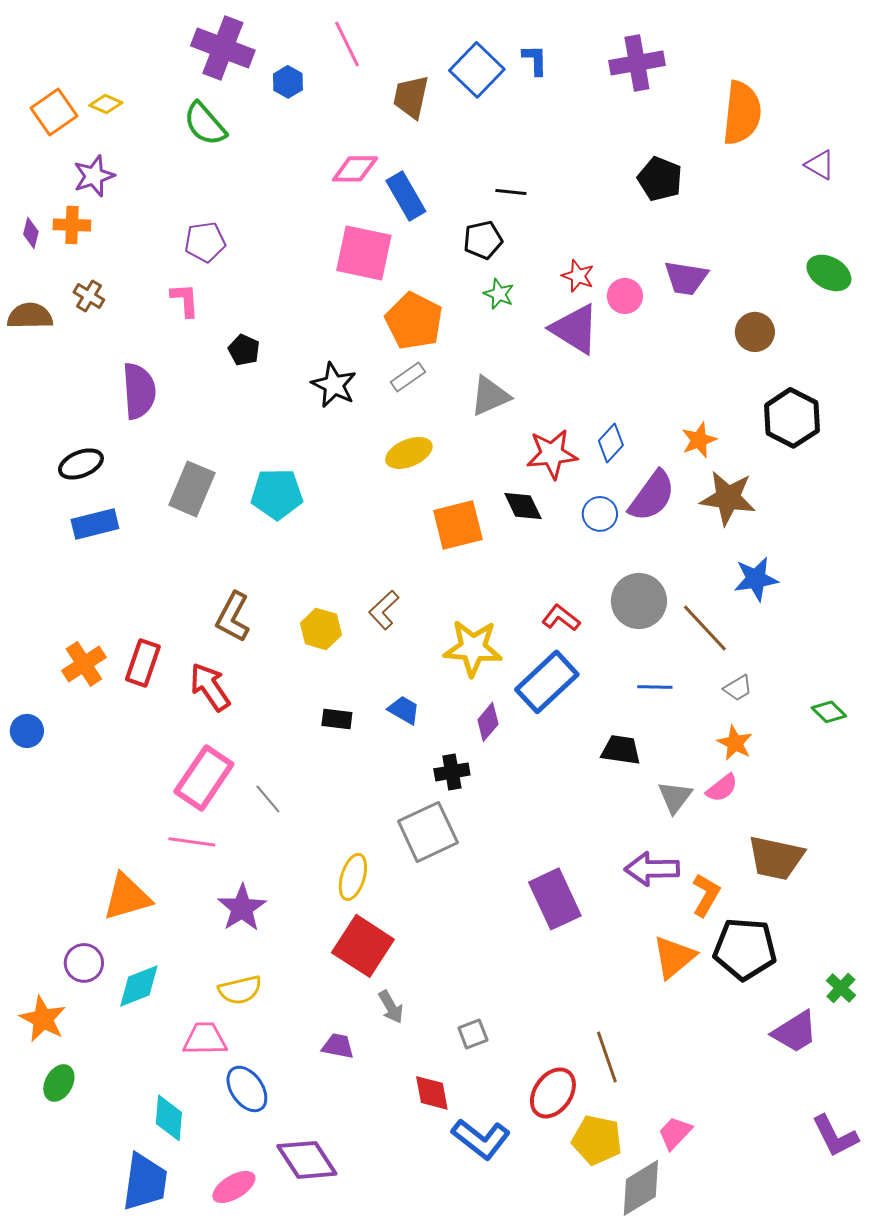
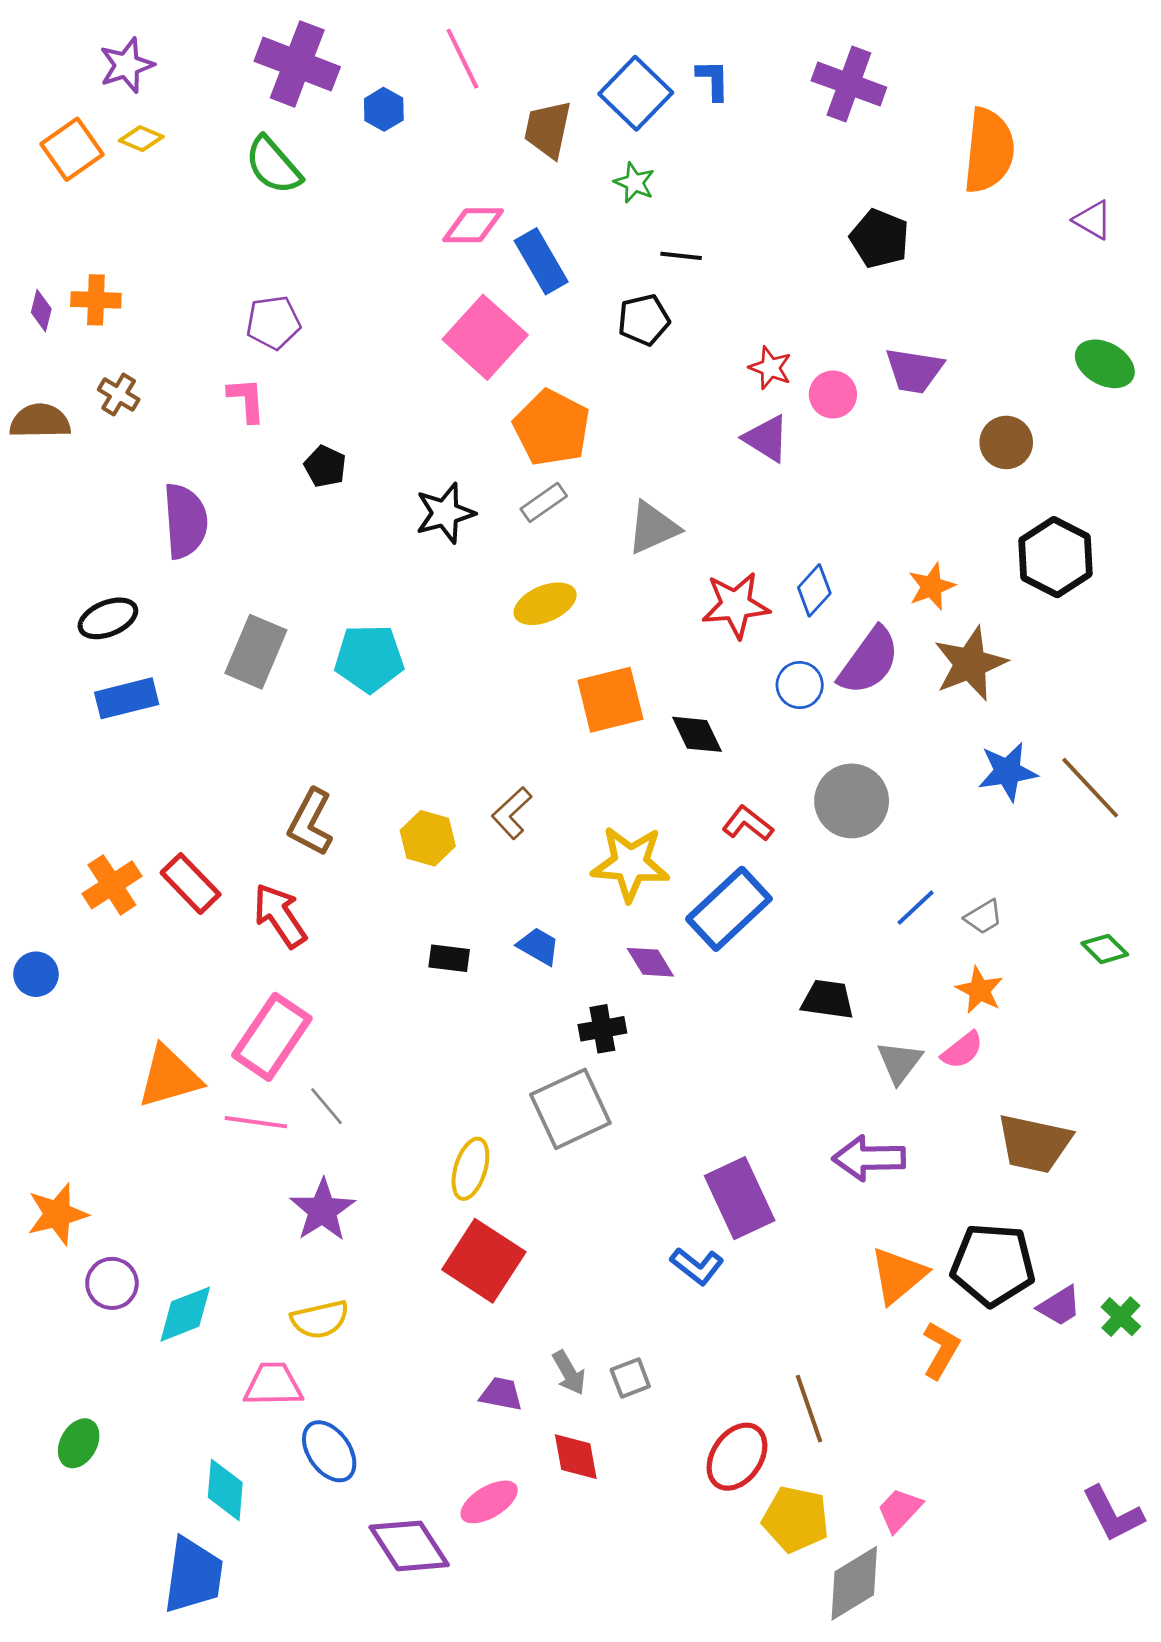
purple cross: (637, 63) -> (849, 84), turned 30
purple star: (94, 176) -> (127, 65), moved
pink square: (364, 253) -> (485, 337), turned 30
green star: (499, 294) -> (634, 183), moved
purple triangle: (575, 329) -> (766, 438), size x0.7
black star: (334, 385) -> (445, 513), turned 30
brown star: (728, 498) -> (970, 664), turned -30
black diamond: (523, 506) -> (697, 734), moved
brown line: (705, 628) -> (1090, 788), moved
red rectangle: (143, 663) -> (191, 884), turned -63
blue line: (655, 687) -> (916, 908), moved, turned -44
purple diamond: (488, 722) -> (650, 962), turned -72
gray line: (268, 799) -> (327, 1106), moved
orange L-shape: (706, 895) -> (941, 1350), moved
orange triangle: (127, 897) -> (169, 1077), moved
gray arrow: (391, 1007) -> (569, 1373), moved
orange star: (43, 1019) -> (57, 1214), moved, turned 30
purple trapezoid: (795, 1032) -> (1059, 1306), moved, size x0.7
purple trapezoid: (338, 1046) -> (501, 1394), moved
blue L-shape: (481, 1139) -> (697, 1266), moved, size x0.7
pink ellipse: (234, 1187) -> (489, 1502), moved

